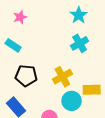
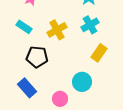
yellow cross: (62, 77) -> (57, 30), moved
yellow rectangle: (92, 90) -> (99, 53), moved, turned -54

